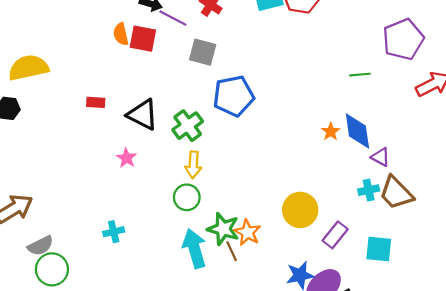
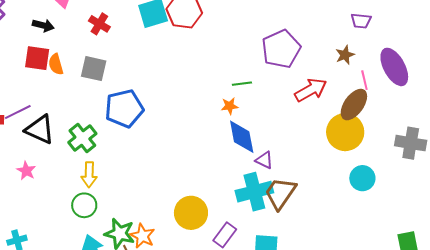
purple line: (173, 18) -> (18, 112), moved, turned -52
orange semicircle: (121, 34) -> (56, 64), moved
orange star: (331, 132) -> (230, 106), moved, turned 30
cyan cross: (369, 190) -> (254, 192), size x1.8
brown trapezoid: (396, 193) -> (280, 193), turned 81

